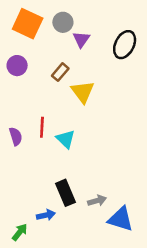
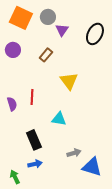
yellow triangle: (83, 92) -> (69, 81), moved
cyan triangle: (66, 139) -> (59, 119), moved, turned -35
black rectangle: (66, 193) -> (34, 140), moved
green arrow: (20, 232) -> (15, 177), turned -64

